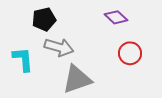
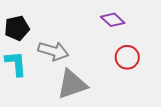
black pentagon: (44, 19) -> (17, 28), moved

